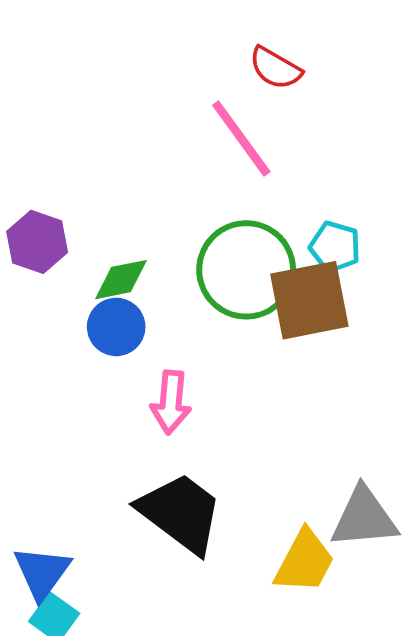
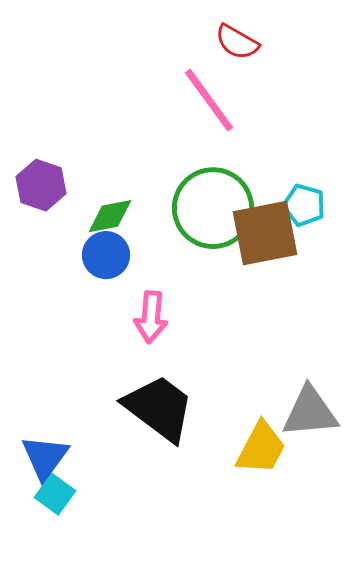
cyan pentagon: (335, 247) -> (304, 205), moved

